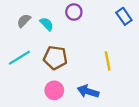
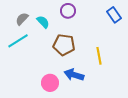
cyan line: (19, 58) -> (18, 41), moved
brown pentagon: (55, 58) -> (64, 45), moved
blue arrow: (88, 91) -> (74, 75), moved

